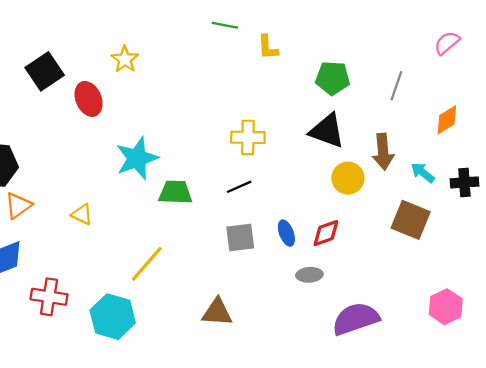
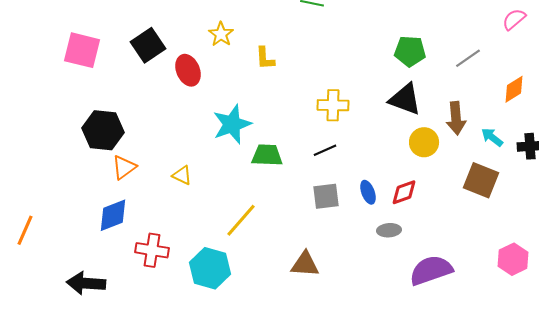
yellow L-shape: (268, 47) -> (265, 58), moved
gray line: (396, 86) -> (468, 58), turned 36

